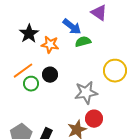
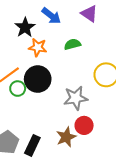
blue arrow: (72, 27) -> (51, 16), moved
black star: (29, 34) -> (25, 27), moved
black circle: (50, 75) -> (38, 79), size x1.6

